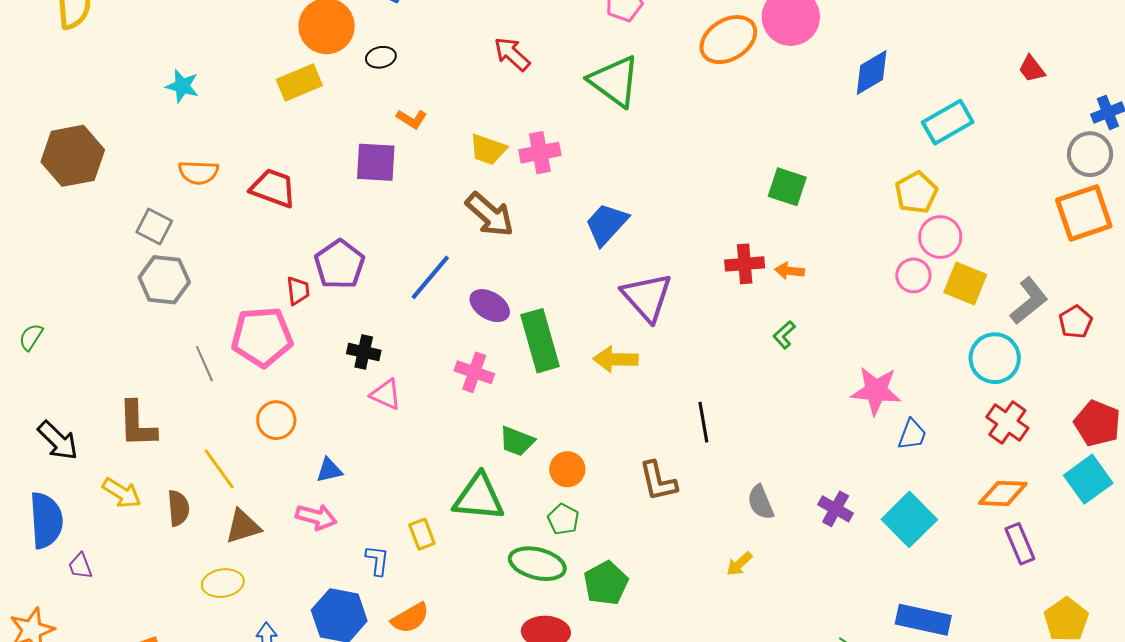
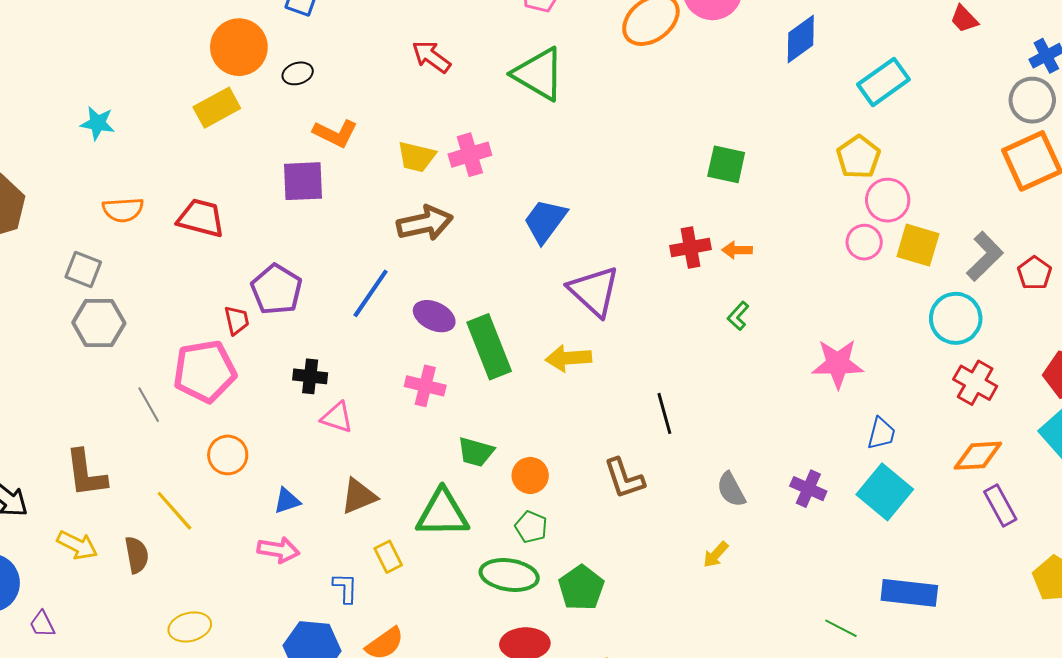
orange L-shape: (412, 119) -> (335, 133), size x1.4
brown arrow: (490, 215) -> (425, 223), turned -48
blue trapezoid: (912, 434) -> (881, 433), moved
brown triangle: (243, 526) -> (359, 496), moved

